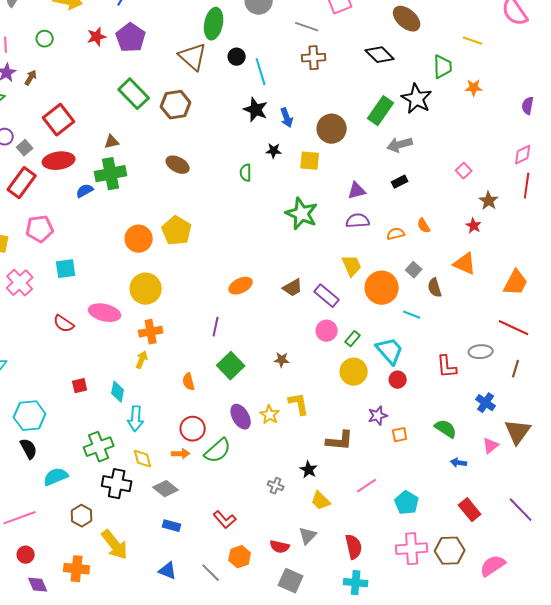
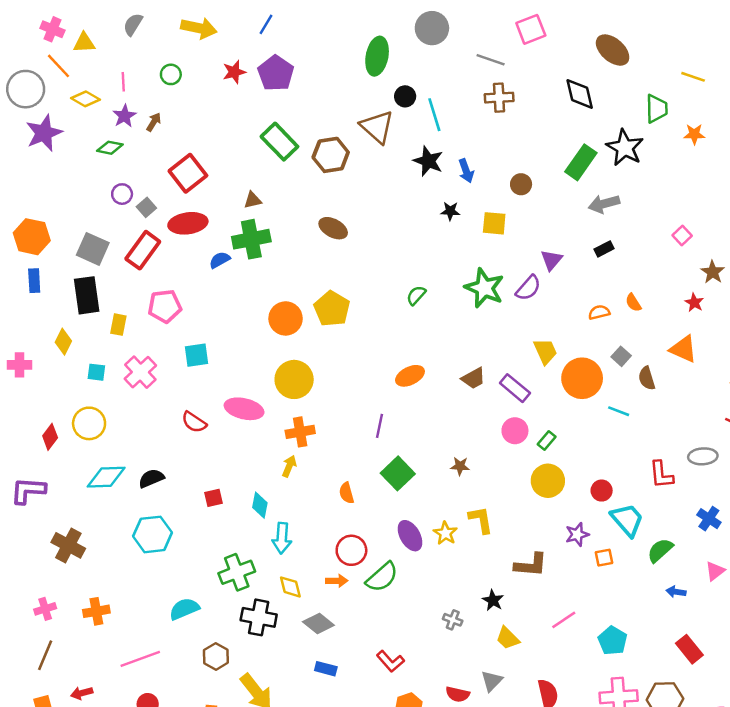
black diamond: (380, 55) -> (580, 94), turned 32
brown triangle: (193, 57) -> (377, 127), moved
brown circle: (332, 129) -> (521, 184), size x0.6
green semicircle: (246, 173) -> (416, 295), moved, turned 42
purple triangle: (357, 191) -> (552, 260), turned -36
purple semicircle: (358, 221) -> (528, 288), moved, turned 135
cyan trapezoid: (390, 351) -> (627, 520), moved
green semicircle: (446, 429) -> (660, 550), turned -75
black semicircle: (29, 449) -> (151, 478), moved, turned -85

